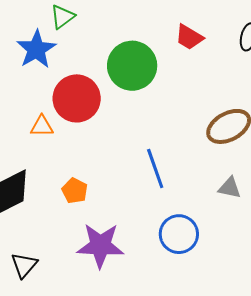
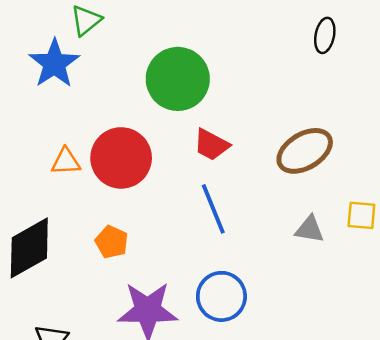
red trapezoid: (189, 37) -> (211, 145), moved
red circle: (77, 98) -> (121, 158), moved
blue circle: (179, 234) -> (221, 296), moved

